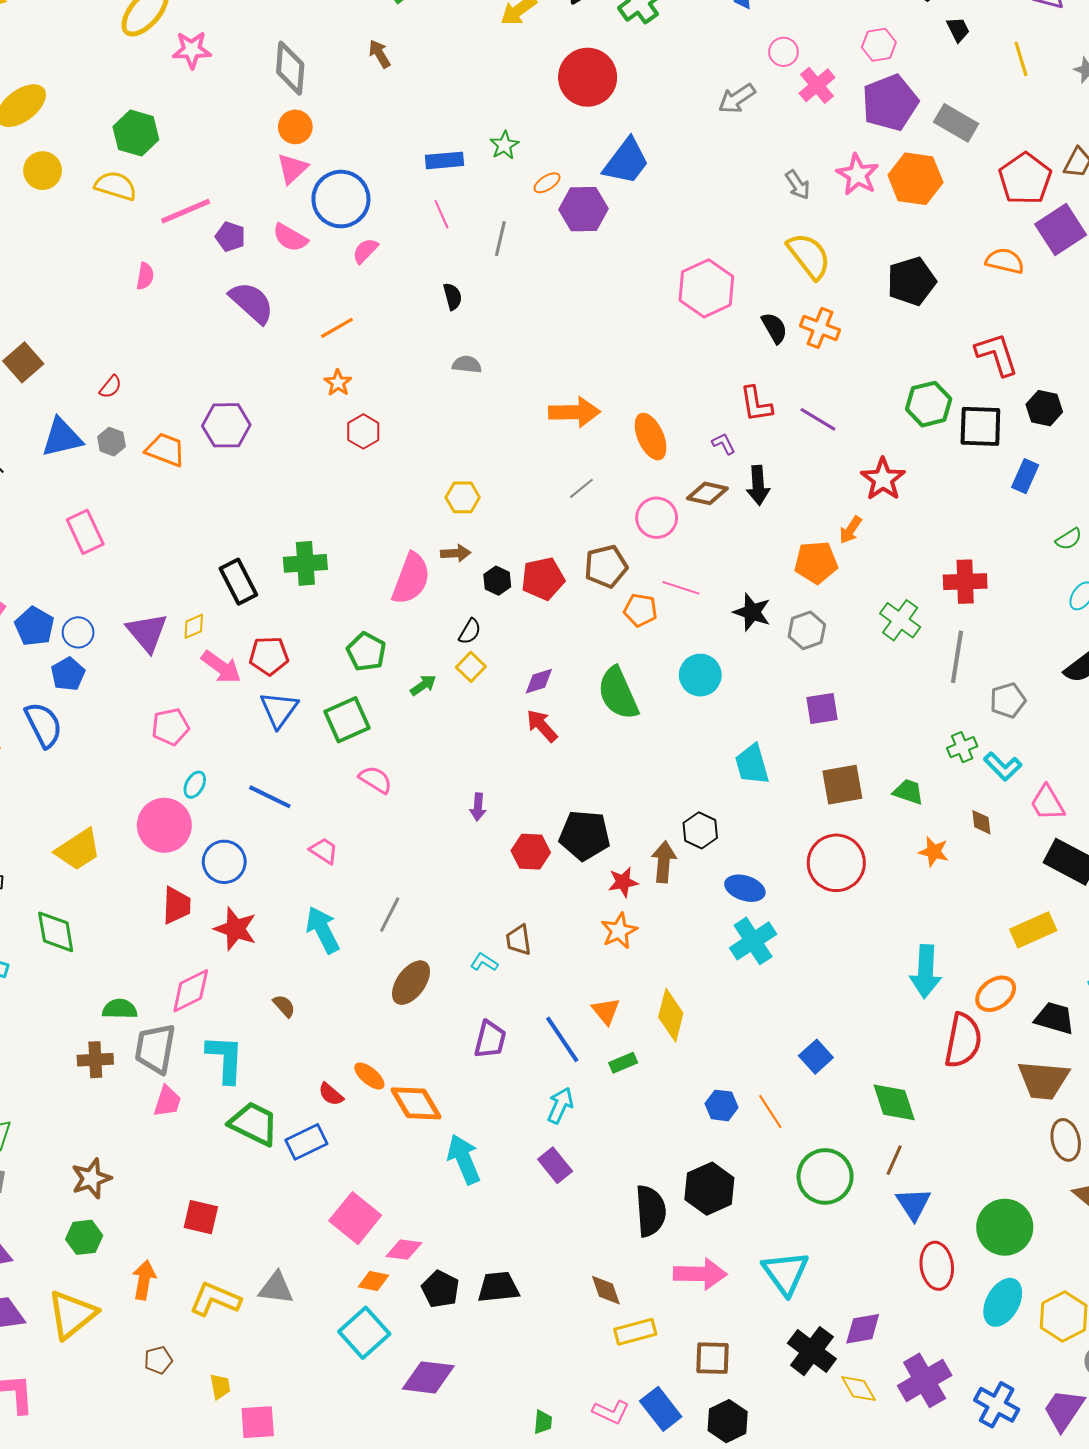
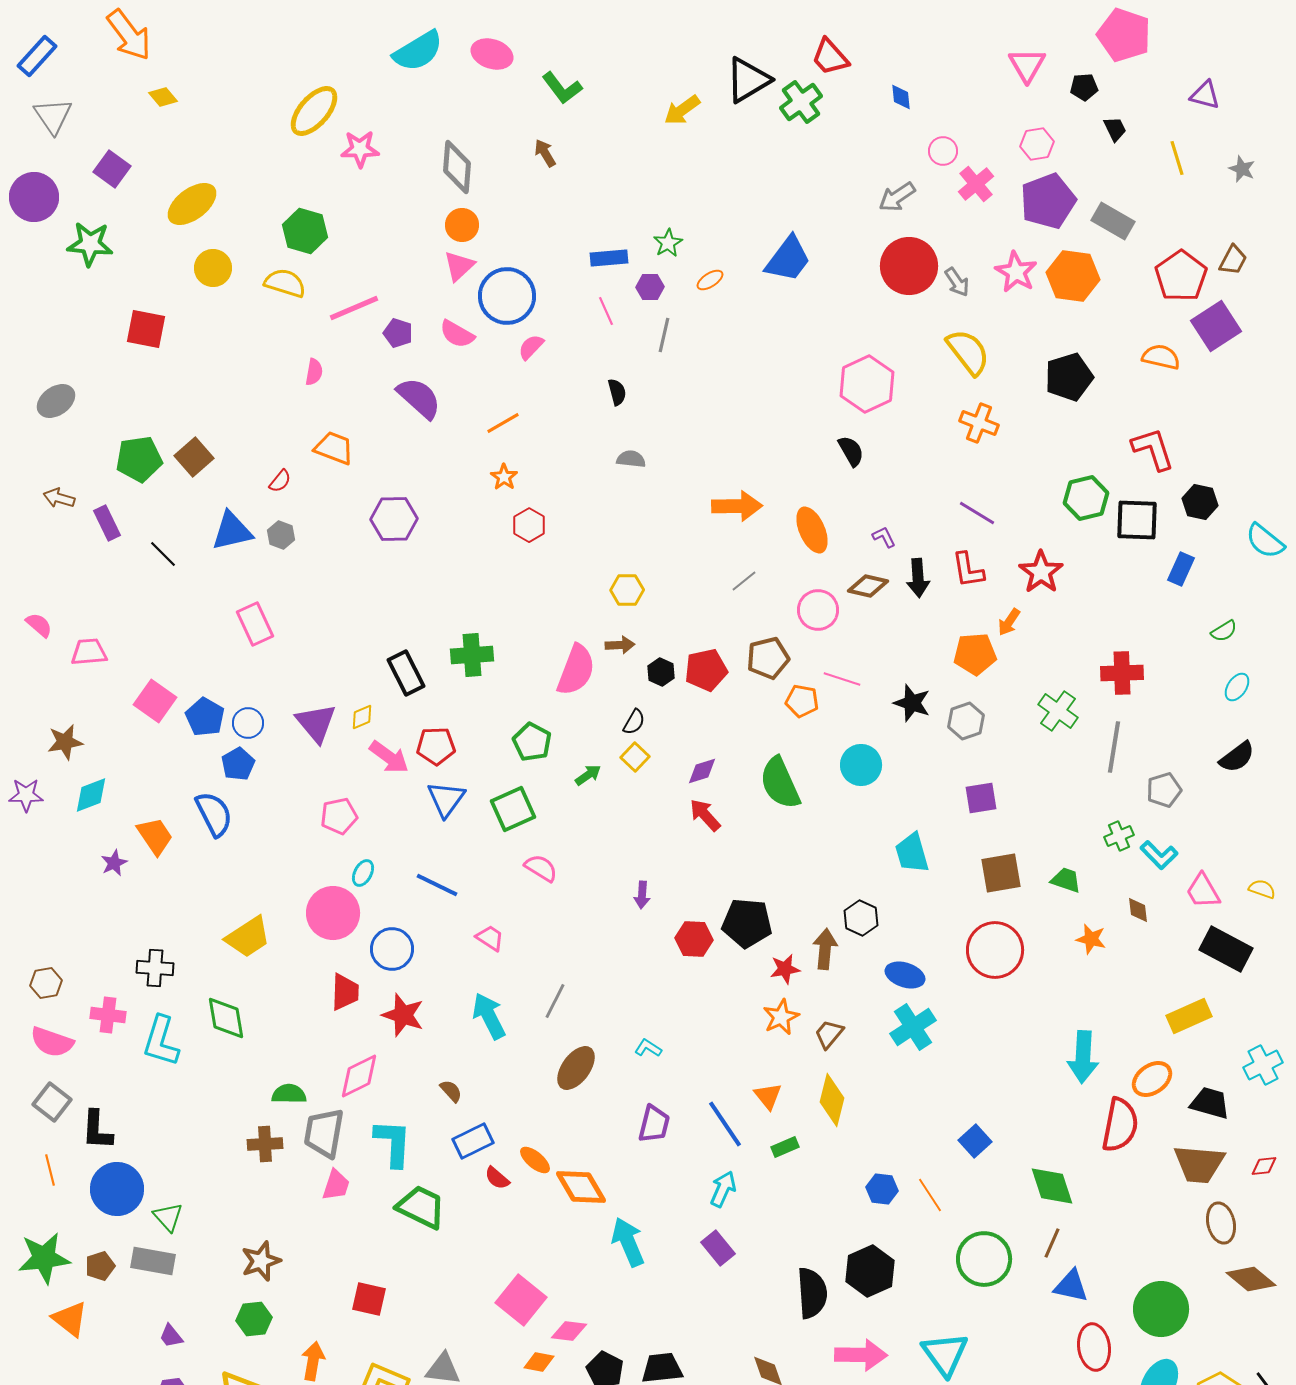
red circle: (588, 77) -> (909, 266), moved
purple hexagon: (584, 209) -> (650, 287), moved, size x0.6
black semicircle: (774, 328) -> (851, 451), moved
red L-shape: (756, 404) -> (968, 570), moved
orange trapezoid: (165, 450) -> (334, 448), moved
brown trapezoid: (519, 940) -> (829, 1034), moved, turned 48
blue rectangle: (306, 1142) -> (473, 1141), moved
blue triangle: (913, 1204) -> (1071, 1286), turned -45

